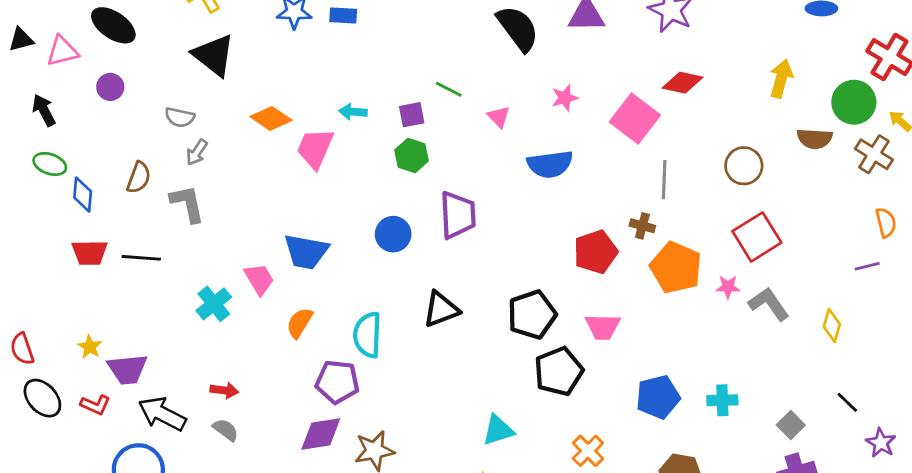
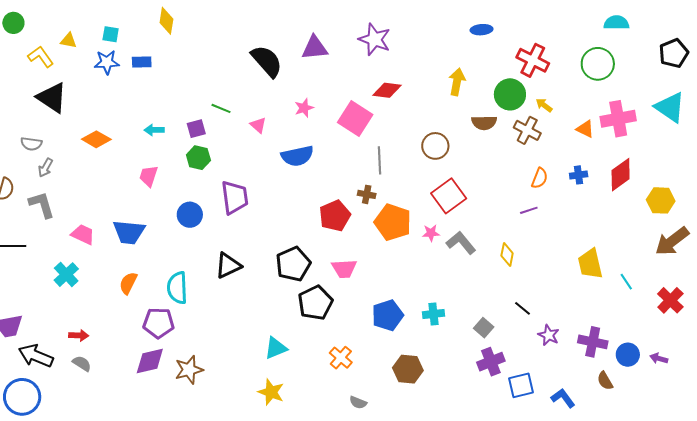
pink trapezoid: (315, 148) -> (149, 176), moved, size x0.7
orange semicircle: (886, 223) -> (540, 178), turned 40
pink trapezoid: (259, 279) -> (83, 234), moved, turned -30

